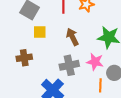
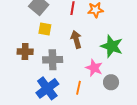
gray cross: (69, 65) -> (53, 60), moved
orange line: (100, 85) -> (78, 88), moved

